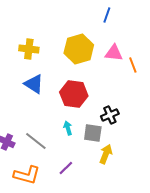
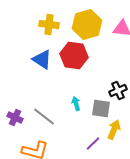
yellow cross: (29, 49) -> (49, 25), moved
red hexagon: (74, 94) -> (74, 56), moved
purple line: (66, 168) -> (93, 144), moved

